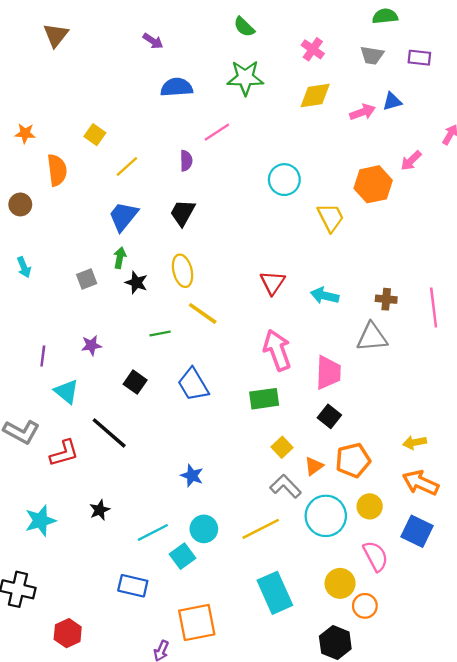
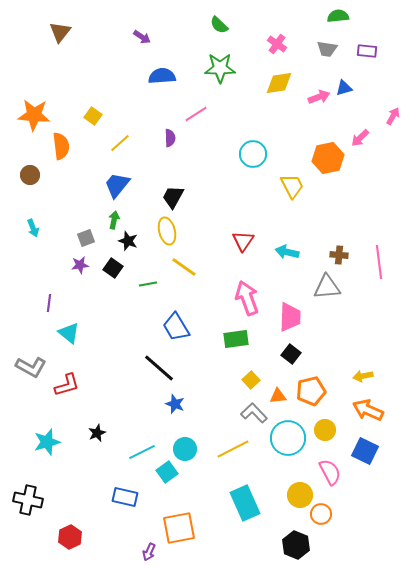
orange star: (25, 133) -> (34, 115), size x1.8
black trapezoid: (183, 213) -> (173, 197), moved
purple star: (91, 345) -> (80, 265), moved
black square: (135, 382) -> (113, 268), moved
black line: (109, 433) -> (159, 368), moved
orange triangle: (314, 466) -> (278, 396), turned 30

